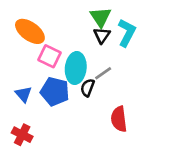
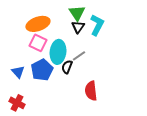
orange ellipse: (30, 31) -> (38, 24), moved, turned -55
blue pentagon: (55, 92) -> (42, 70), turned 30

